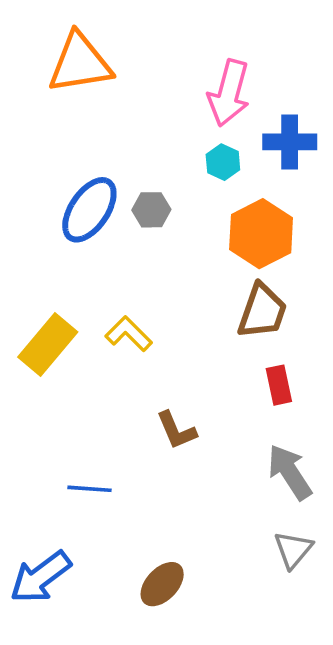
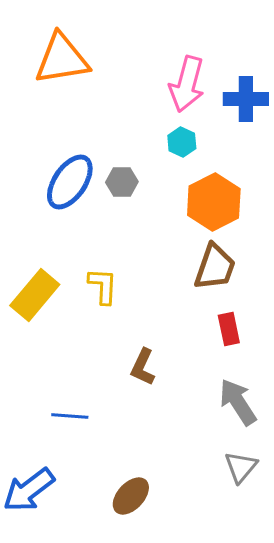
blue cross: (290, 142) -> (246, 99), moved
yellow L-shape: (129, 334) -> (103, 286), turned 48
brown L-shape: (176, 430) -> (143, 367), turned 48

